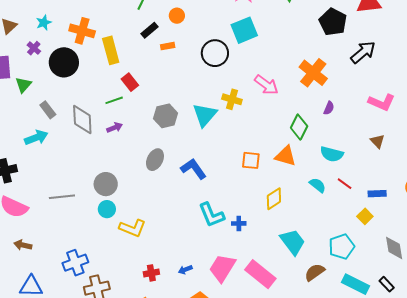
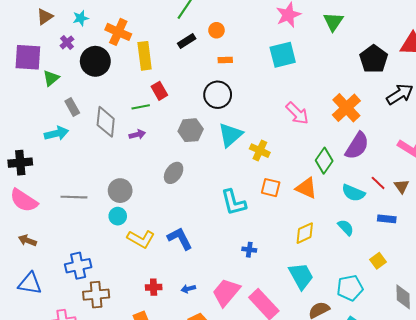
orange rectangle: (168, 46) -> (225, 60), moved
black circle: (215, 53) -> (218, 95), moved
yellow cross: (232, 99) -> (260, 151), moved
purple semicircle: (329, 108) -> (357, 146), size x2.0
blue L-shape: (193, 169) -> (180, 238), moved
red line: (345, 184) -> (378, 183), moved
cyan semicircle: (318, 185) -> (346, 227), moved
blue rectangle: (377, 194) -> (387, 219), moved
yellow diamond: (274, 199) -> (305, 233), moved
cyan L-shape: (211, 215) -> (234, 202), moved

